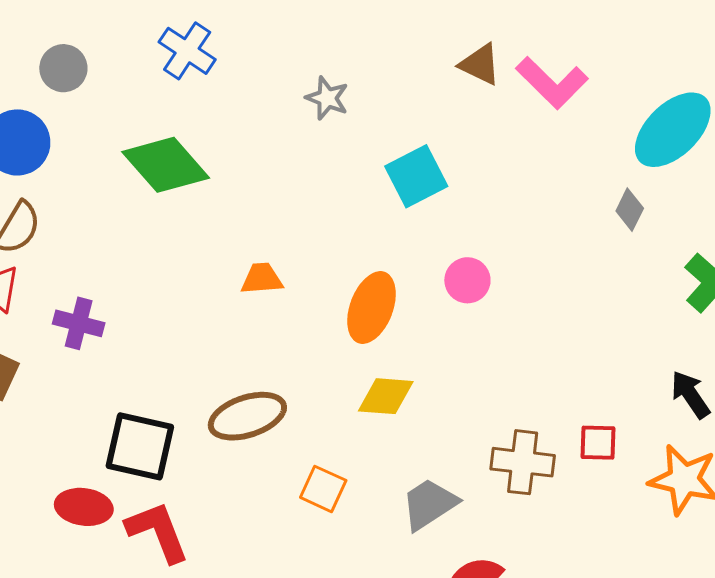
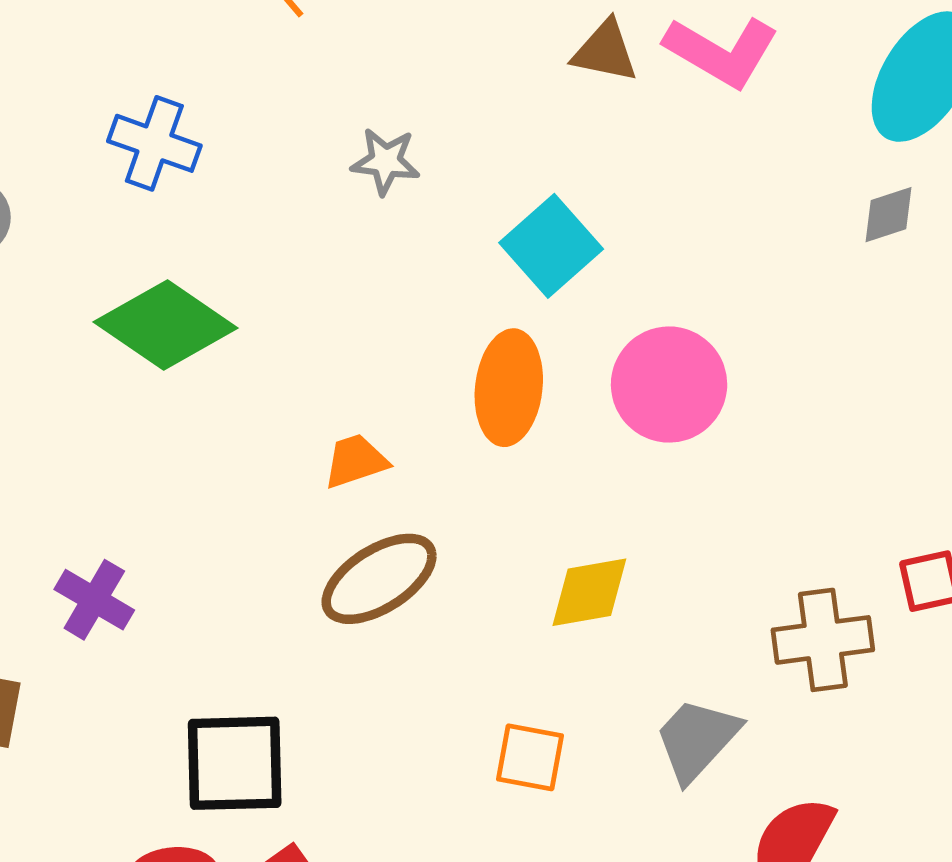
gray diamond: (630, 210) -> (889, 215), turned 60
pink circle: (467, 280) -> (669, 385), size x1.6
orange ellipse: (371, 308) -> (509, 388), moved
purple cross: (79, 323) -> (94, 600), turned 30
brown ellipse: (247, 416) -> (379, 579), moved

